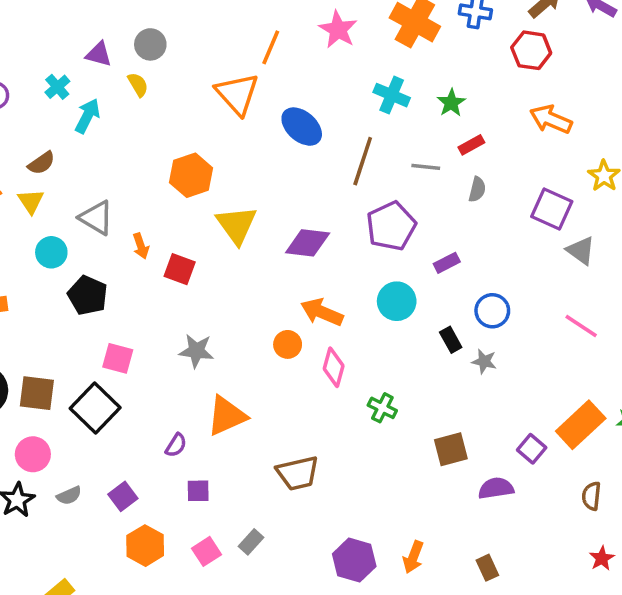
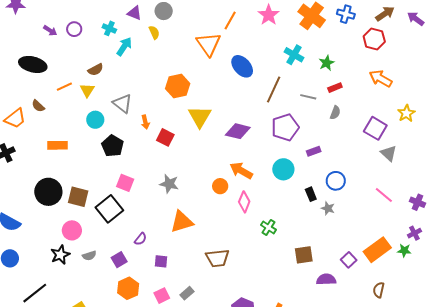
cyan cross: (57, 87) -> (109, 28), turned -32
purple semicircle: (176, 445) -> (140, 239), moved

